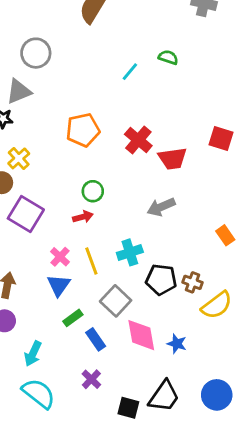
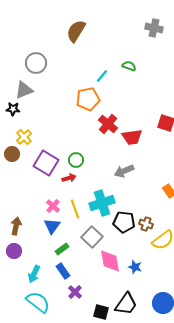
orange pentagon: (83, 130) -> (88, 99), moved
purple square: (26, 214) -> (46, 163), moved
cyan cross: (130, 252) -> (102, 203), size x1.4
blue rectangle: (96, 339) -> (63, 271), moved

